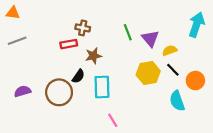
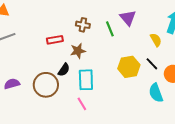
brown cross: (83, 28) -> (83, 25), moved
purple triangle: (150, 39) -> (128, 18), moved
yellow semicircle: (170, 50) -> (156, 40), moved, turned 80
pink line: (113, 120) -> (82, 104), moved

